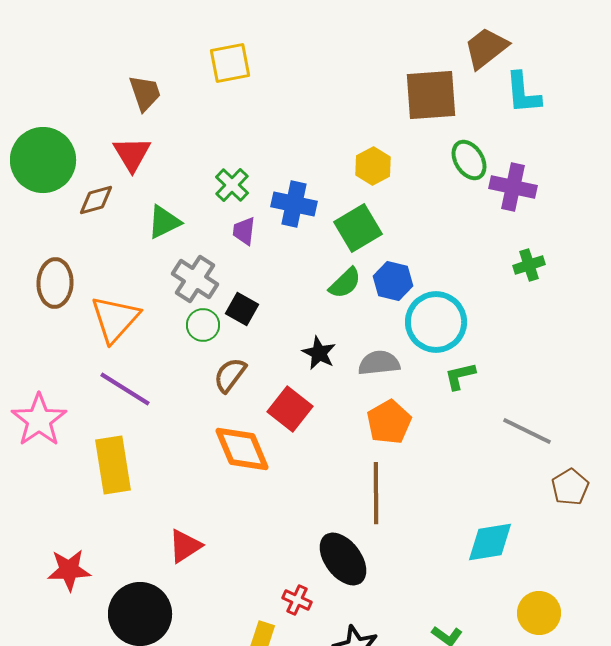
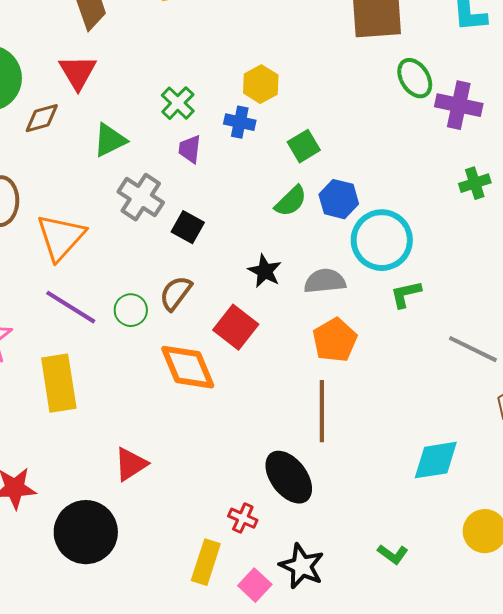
yellow hexagon: (373, 166) -> (261, 84), moved
blue cross: (294, 204) -> (240, 122), size x0.7
green square: (358, 228) -> (304, 146), size x0.7
green circle: (203, 325) -> (131, 310), moved

